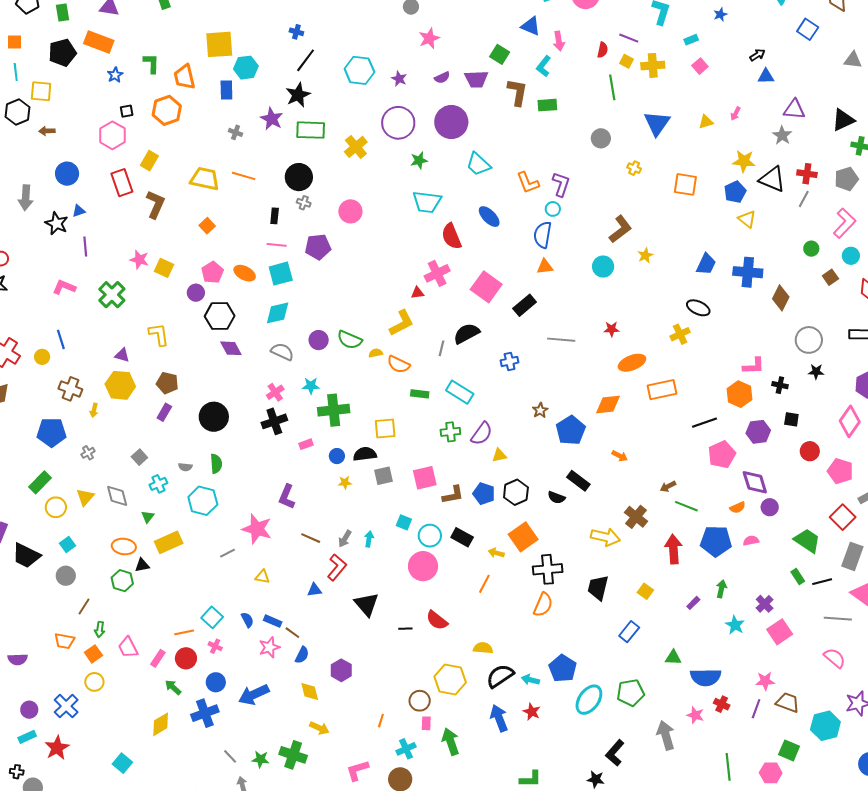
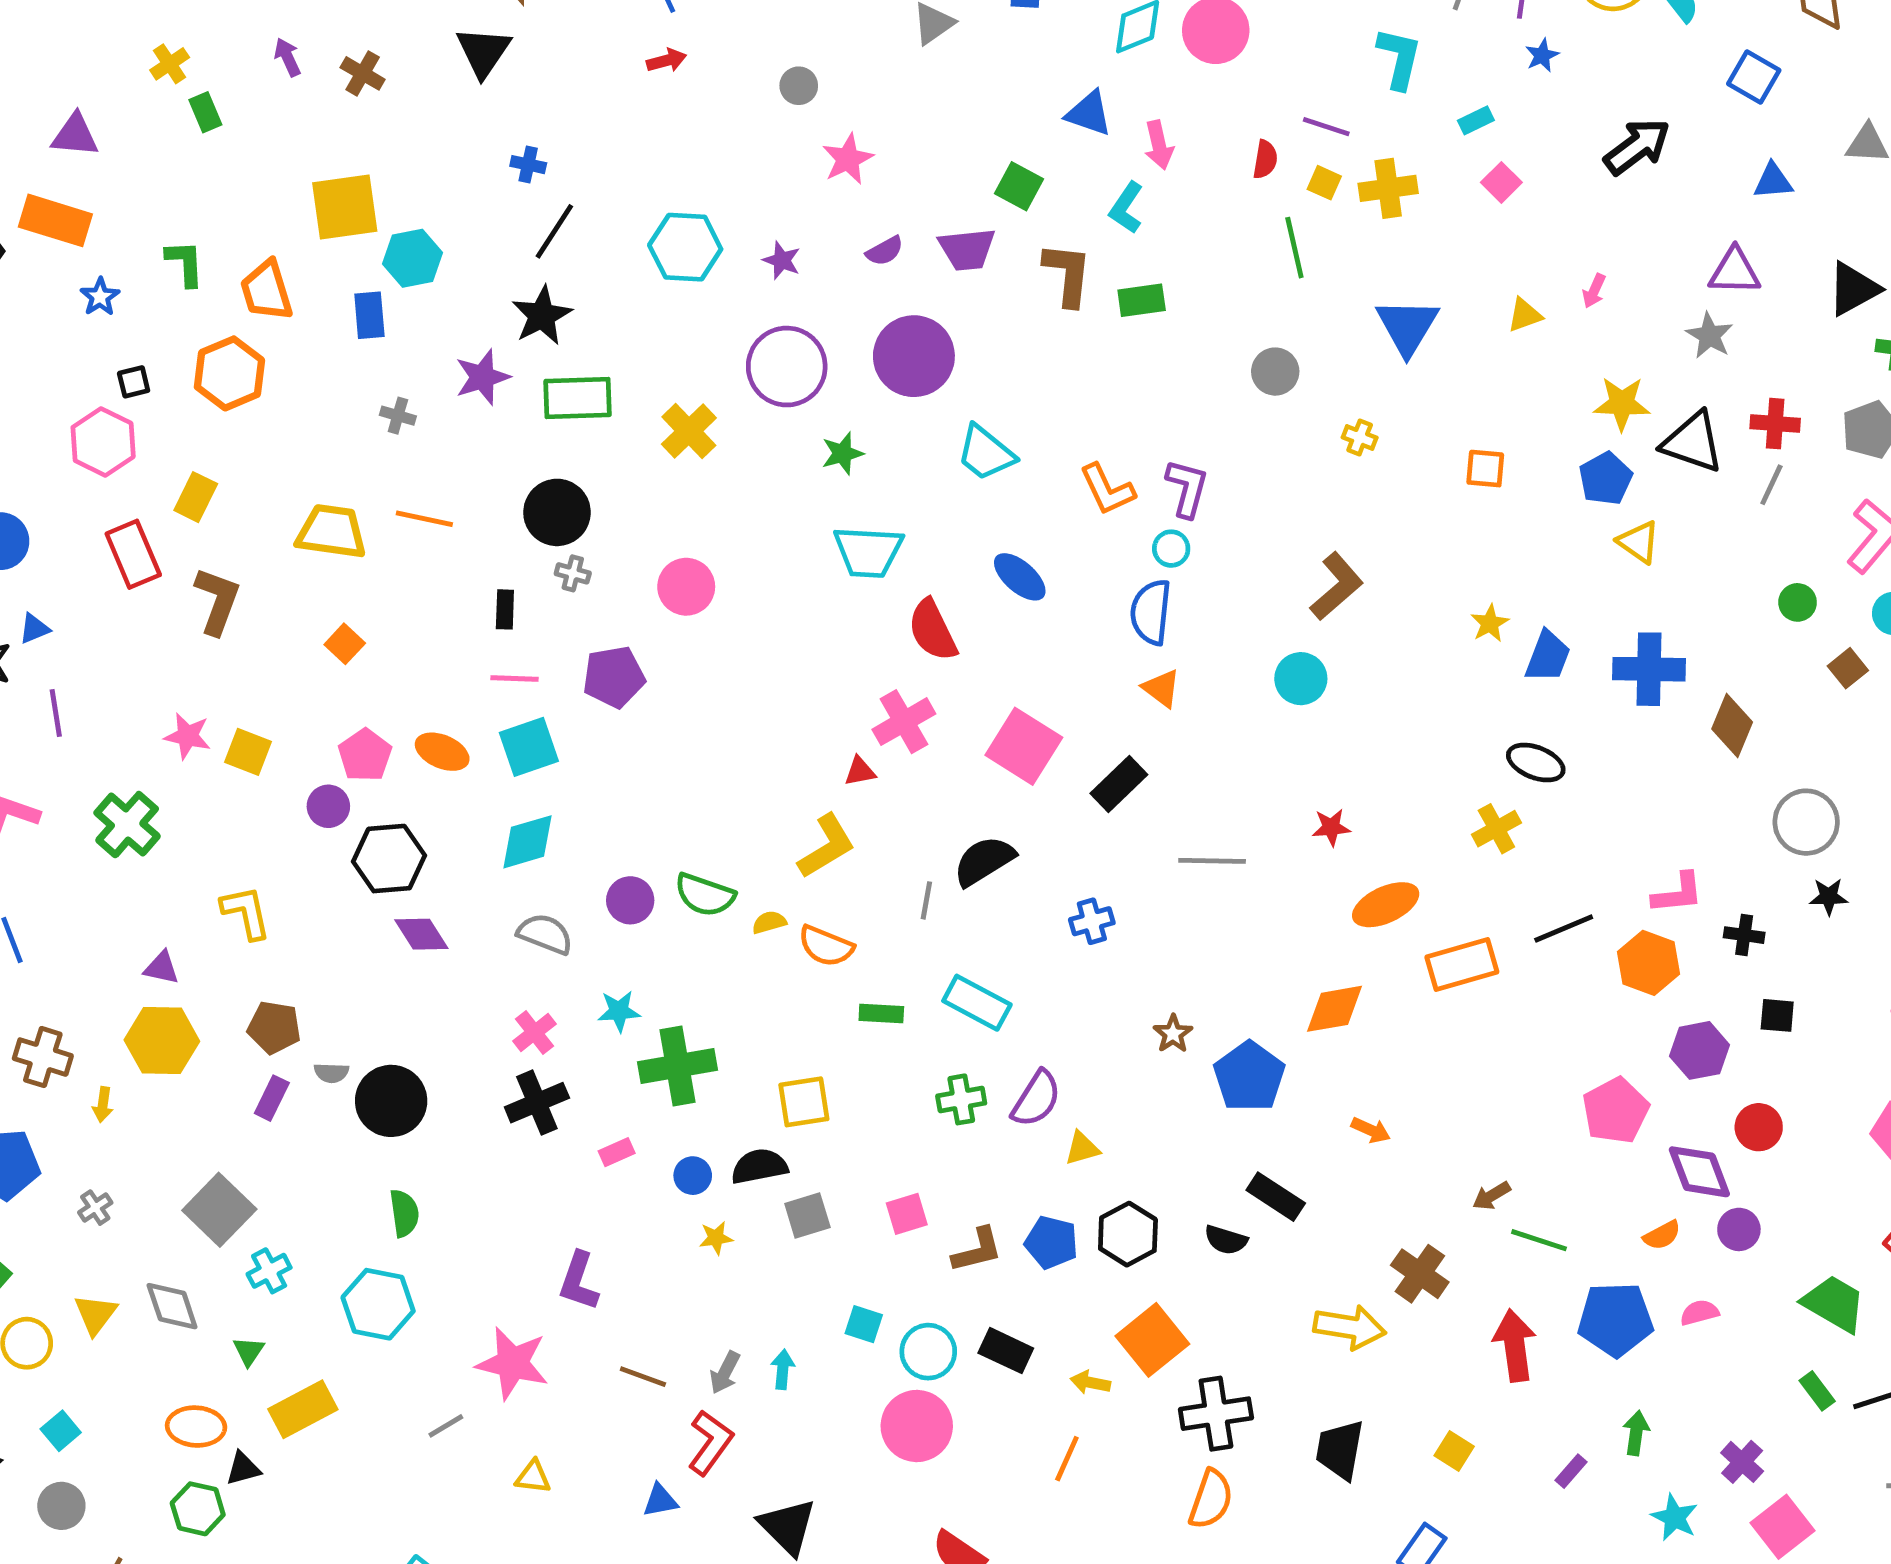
black arrow: (757, 55) -> (1637, 147), size x1.8
blue triangle: (766, 76) -> (1773, 181), moved
purple star: (272, 119) -> (482, 377), turned 30
orange square: (685, 184) -> (1485, 469), size x0.7
yellow star: (645, 255) -> (1490, 623), moved
orange triangle: (545, 267) -> (1161, 688), turned 48
black line: (704, 423) -> (1564, 929), moved
red circle: (810, 451) -> (1759, 1127), moved
gray square: (139, 457) -> (219, 1210), size x1.8
gray semicircle: (185, 467) -> (331, 1073), moved
pink square: (425, 478) -> (907, 1214), size x0.7

